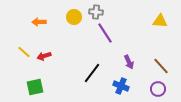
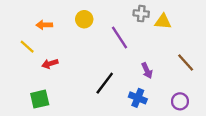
gray cross: (96, 12) -> (141, 14), moved
yellow triangle: (160, 21) -> (163, 22), moved
yellow line: (24, 52) -> (27, 47), moved
brown line: (161, 66) -> (186, 63), moved

